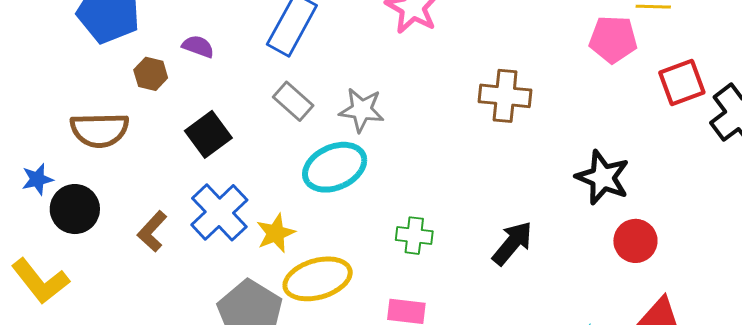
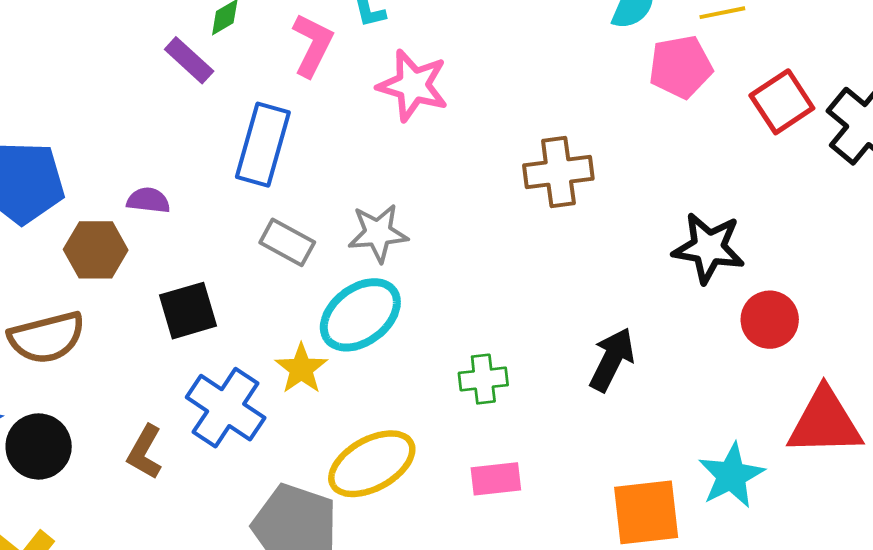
brown hexagon: (151, 74) -> (96, 250), size x1.4
black square: (208, 134) -> (188, 311), turned 33
yellow star: (276, 233) -> (301, 369), moved

